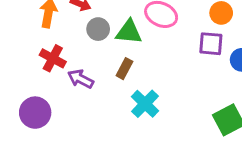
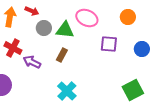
purple square: (211, 44) -> (109, 44), moved
cyan cross: (145, 104) -> (67, 91), moved

